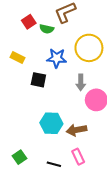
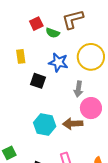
yellow rectangle: (18, 57) -> (21, 56), turned 48
brown arrow: (76, 130) -> (73, 124), moved

